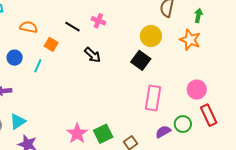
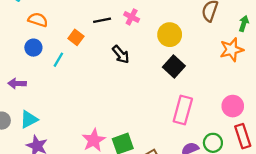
orange semicircle: (29, 27) -> (38, 20), moved
black line: (73, 27) -> (102, 20), turned -49
yellow circle: (151, 36) -> (170, 35), moved
orange star: (190, 40) -> (232, 50), turned 30

